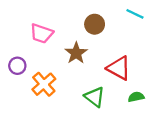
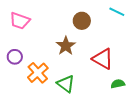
pink trapezoid: (42, 33) -> (20, 21), moved
green triangle: (95, 97) -> (66, 84), moved

